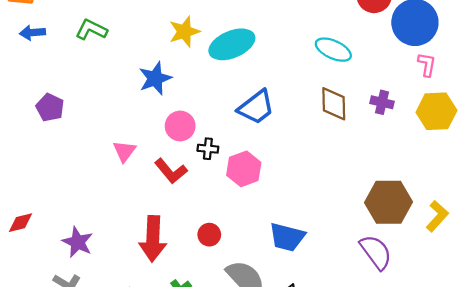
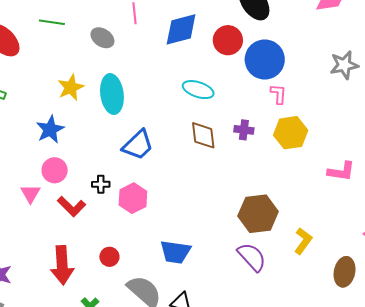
cyan ellipse: (232, 44) -> (112, 94), turned -69
pink circle: (180, 126) -> (55, 170), moved
yellow L-shape: (437, 216) -> (303, 241), moved

